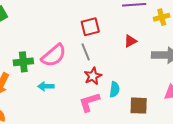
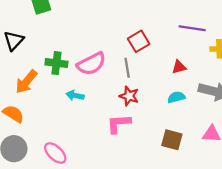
red square: (90, 27) -> (139, 41), turned -30
red star: (93, 76) -> (129, 96), turned 30
cyan semicircle: (115, 89) -> (176, 97), moved, turned -126

